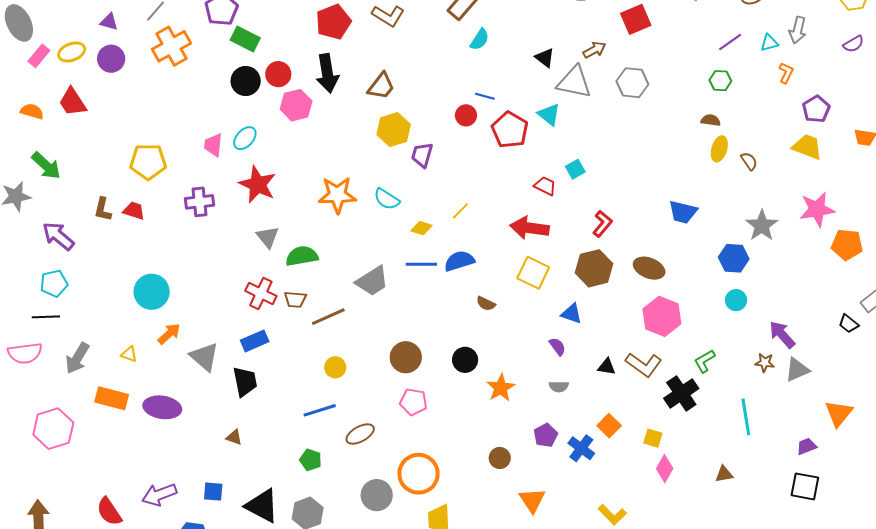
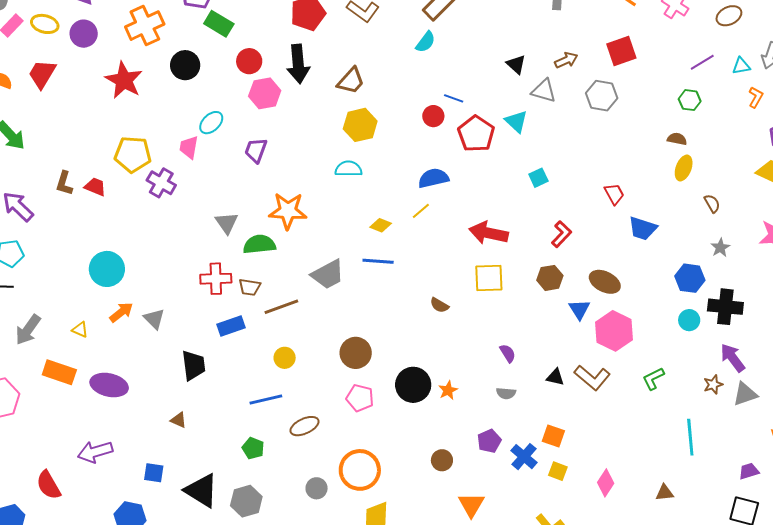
red square: (636, 19) -> (621, 51), moved
cyan semicircle: (480, 39) -> (426, 42), moved
yellow ellipse: (72, 52) -> (45, 24), turned 32
black circle: (246, 81) -> (185, 65), moved
gray triangle: (574, 82) -> (544, 91), size x0.7
red trapezoid: (73, 102) -> (42, 74), turned 60
pink trapezoid: (213, 145) -> (189, 147), moved
purple trapezoid: (422, 155) -> (256, 150), moved
brown semicircle: (749, 161) -> (712, 203), moved
yellow pentagon: (148, 162) -> (133, 154), moved
red star: (258, 184) -> (124, 80), moved
red trapezoid: (545, 186) -> (614, 194), moved, turned 30
orange star: (337, 195) -> (288, 211), moved
cyan semicircle: (387, 199) -> (349, 169), moved, turned 144
purple cross: (199, 202) -> (161, 183), turned 32
gray star: (762, 226) -> (720, 248), size x0.6
blue semicircle: (459, 261) -> (433, 178), moved
brown hexagon: (594, 268) -> (550, 278), size x0.7
yellow square: (533, 273) -> (489, 278), turned -32
red cross: (261, 293) -> (216, 279), turned -32
blue triangle: (572, 314) -> (579, 309), moved, turned 35
blue rectangle: (255, 341) -> (231, 326), moved
gray triangle: (204, 357) -> (154, 319), moved, size x0.7
black circle: (465, 360) -> (413, 385), moved, size x1.4
brown star: (765, 363) -> (713, 385), turned -30
orange star: (501, 388) -> (448, 390), size x0.7
black cross: (681, 393) -> (725, 307), moved, turned 36
orange square: (609, 426) -> (553, 436), turned -30
yellow square: (653, 438) -> (558, 471), moved
purple arrow: (159, 495) -> (95, 452), moved
gray circle: (377, 495) -> (317, 488), size x0.7

